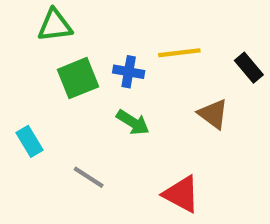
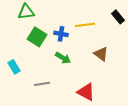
black rectangle: (249, 68) -> (118, 17), moved
green square: (78, 78) -> (37, 37), turned -36
gray line: (89, 177) -> (42, 84), turned -42

